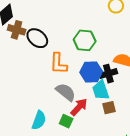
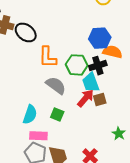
green hexagon: (85, 40) -> (77, 65), moved
blue hexagon: (91, 72) -> (100, 38), moved
red arrow: (79, 107) -> (85, 98), moved

